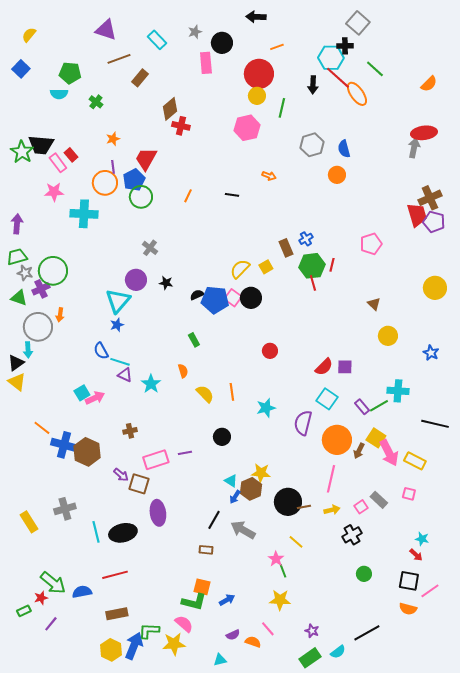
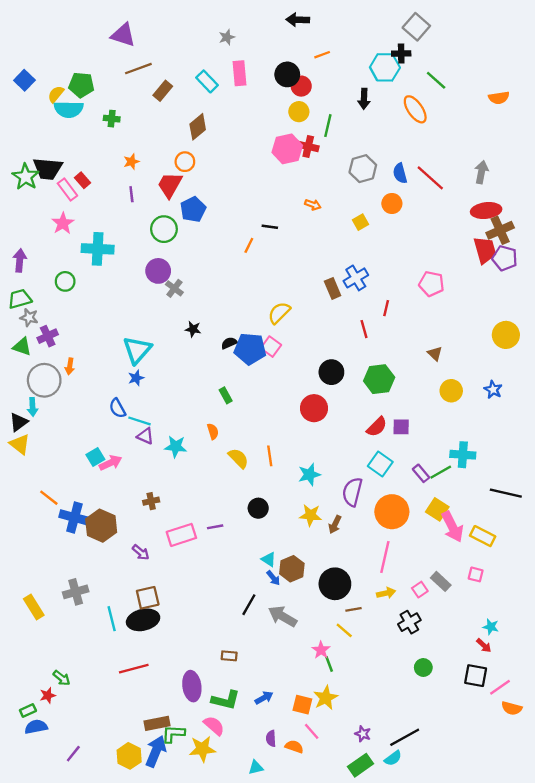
yellow semicircle: (29, 35) -> (56, 94), moved
cyan rectangle: (157, 40) -> (207, 81), moved
black circle: (222, 43) -> (287, 74), moved
red circle: (259, 74) -> (301, 86), size x0.6
red line: (338, 78) -> (430, 178), moved
orange semicircle: (429, 84) -> (499, 98), turned 36
cyan semicircle: (59, 94) -> (69, 109), size x1.4
green cross: (96, 102) -> (112, 119), turned -32
red cross: (181, 126) -> (308, 147), moved
red ellipse: (424, 133) -> (486, 210), moved
blue pentagon: (134, 180) -> (193, 209), moved
orange circle: (105, 183) -> (185, 162), moved, size x0.7
pink star: (54, 192) -> (63, 223), turned -30
orange line: (188, 196) -> (249, 245), moved
blue cross: (306, 239) -> (356, 278), size x1.5
pink pentagon: (371, 244) -> (431, 284), turned 30
green hexagon: (312, 266) -> (379, 379), moved
yellow square: (266, 267) -> (360, 222), moved
green circle: (53, 271) -> (65, 281), moved, size x0.6
purple circle: (136, 280) -> (158, 271), moved
black circle: (251, 298) -> (331, 372), moved
red circle: (270, 351) -> (314, 408), size x1.5
blue star: (431, 353) -> (493, 390), moved
cyan star: (151, 384) -> (176, 447), turned -30
brown arrow: (359, 451) -> (335, 524), moved
yellow star: (261, 473) -> (310, 515), moved
brown square: (139, 484) -> (148, 598), moved, turned -30
blue arrow: (235, 497) -> (273, 578), turned -72
brown line: (304, 507) -> (354, 609), moved
purple ellipse: (158, 513) -> (192, 686), moved
brown rectangle: (206, 550) -> (229, 656), moved
green arrow: (53, 583) -> (62, 678), size x0.6
orange square: (202, 587) -> (302, 705), moved
blue semicircle: (82, 592) -> (36, 727), moved
yellow star: (280, 600) -> (326, 698), turned -30
orange semicircle: (408, 609) -> (512, 708), moved
brown rectangle: (117, 614) -> (157, 723), moved
purple line: (51, 624) -> (73, 754), moved
black line: (367, 633) -> (405, 737), moved
purple semicircle: (233, 635) -> (271, 738), turned 112

